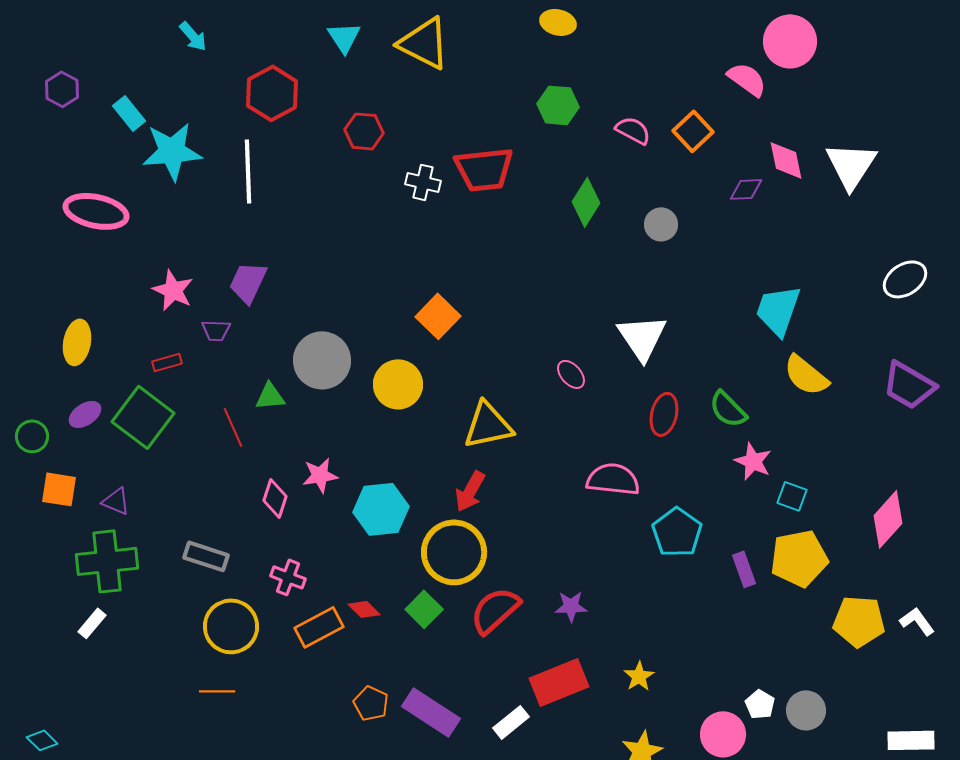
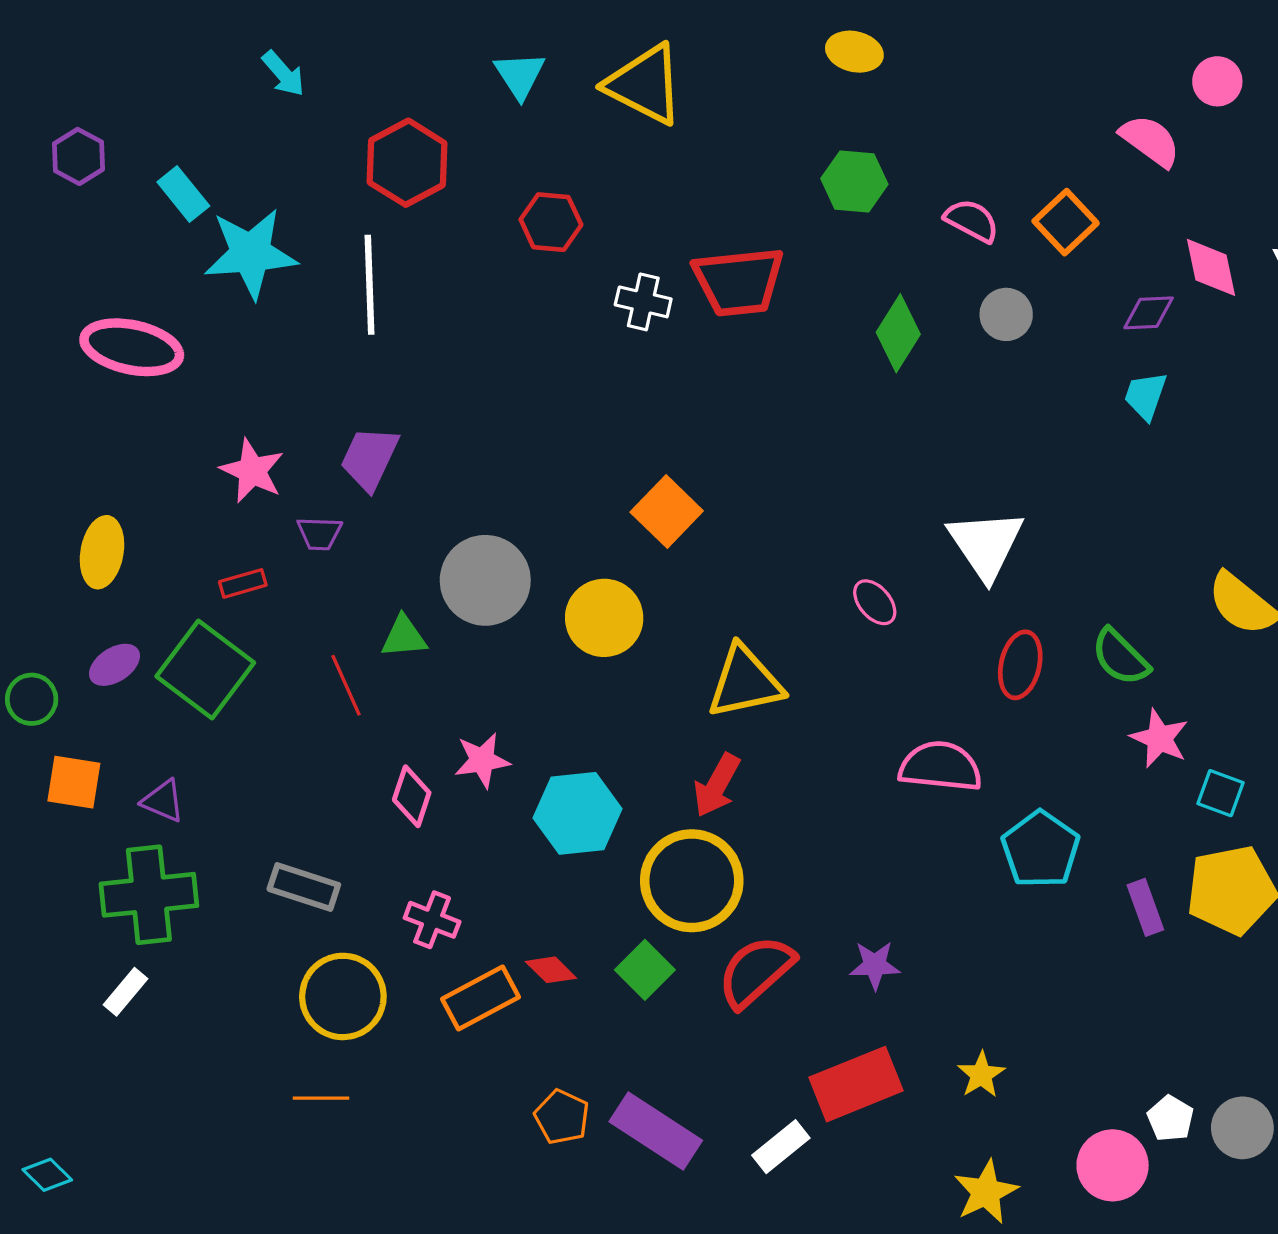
pink circle: (790, 41) -> (1217, 81), size x0.6
gray circle: (661, 224) -> (1006, 314), moved
cyan trapezoid: (778, 310) -> (1145, 396), moved, size x0.6

